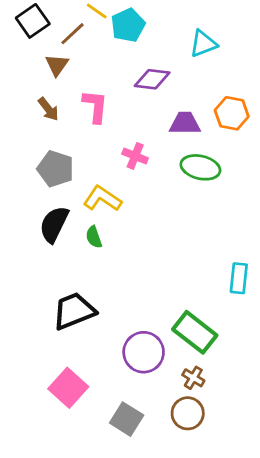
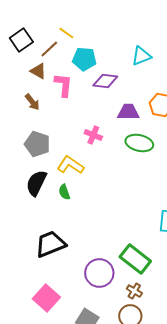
cyan pentagon: (128, 25) -> (84, 59), moved, turned 30
brown triangle: (57, 65) -> (38, 71), turned -36
pink L-shape: (95, 106) -> (63, 85), moved

